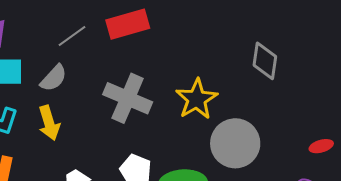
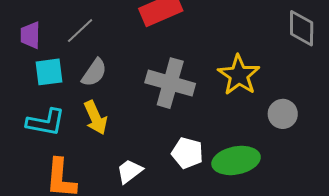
gray line: (72, 36) -> (80, 31), moved
gray circle: (235, 143) -> (283, 114), size x0.6

